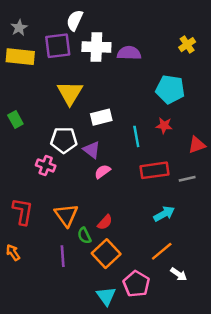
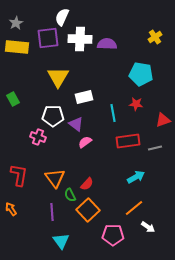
pink pentagon: (136, 284) -> (113, 235), turned -30
cyan triangle: (106, 296) -> (61, 241), moved

